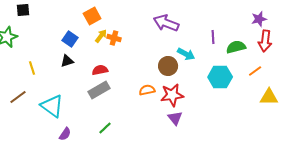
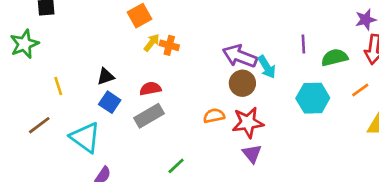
purple arrow: (166, 23) -> (240, 56), moved
blue square: (70, 39) -> (110, 102), moved
cyan arrow: (186, 54) -> (267, 67), turned 30
green line: (105, 128) -> (176, 166), moved

